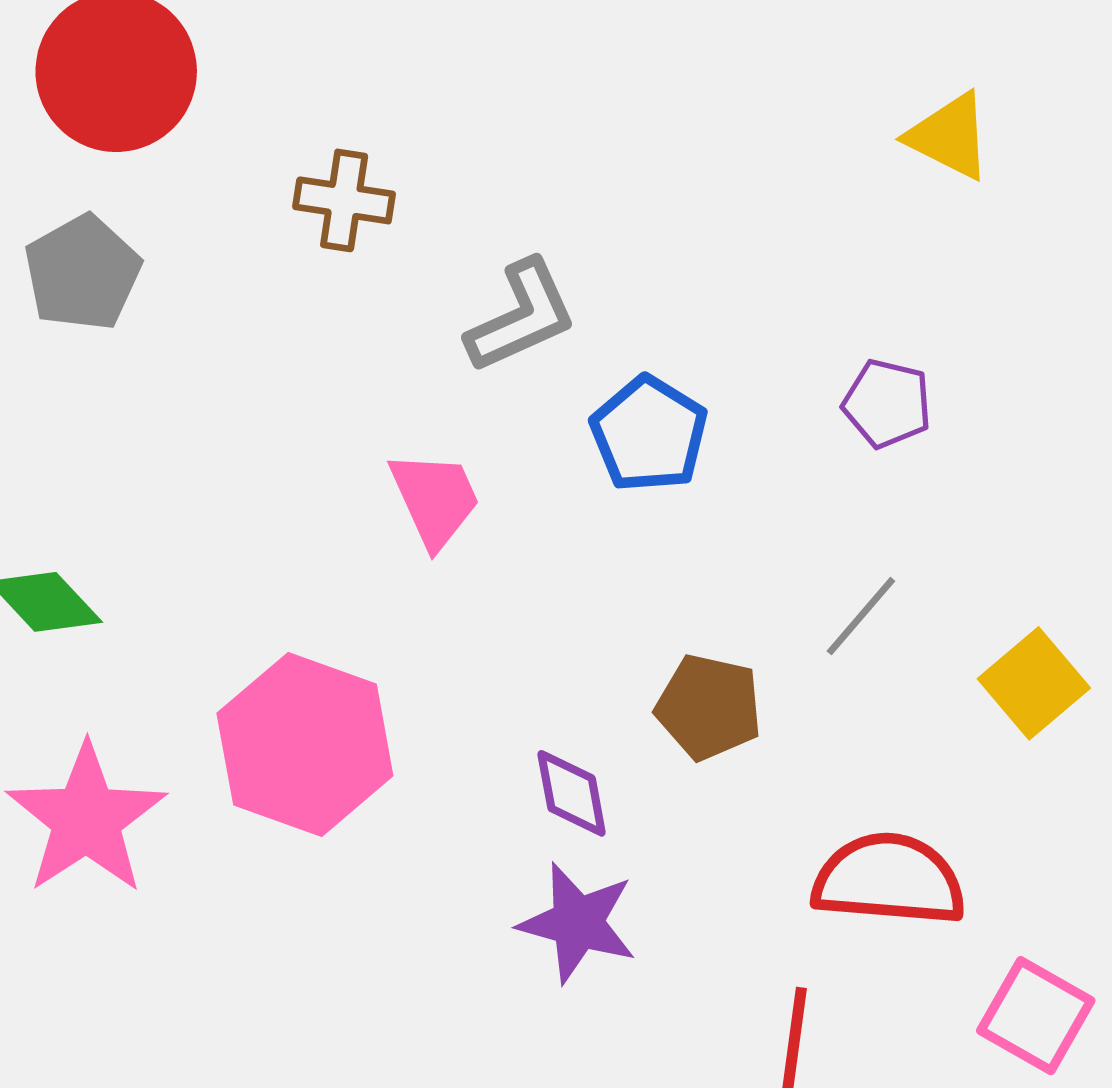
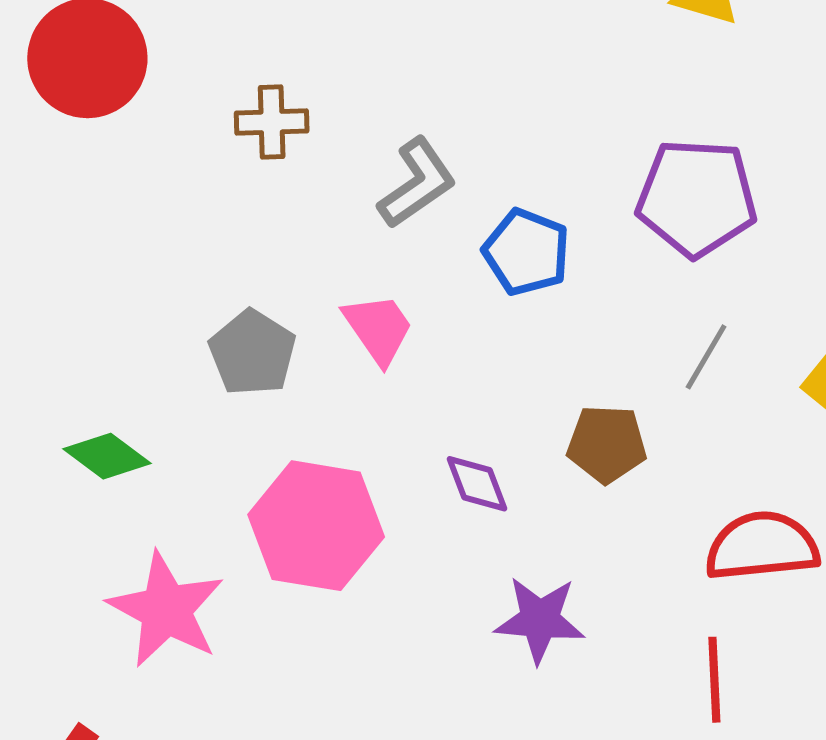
gray pentagon: (82, 273) -> (252, 353), moved
purple pentagon: (887, 404) -> (697, 198), size x1.8
purple diamond: (572, 793) -> (477, 484), moved

